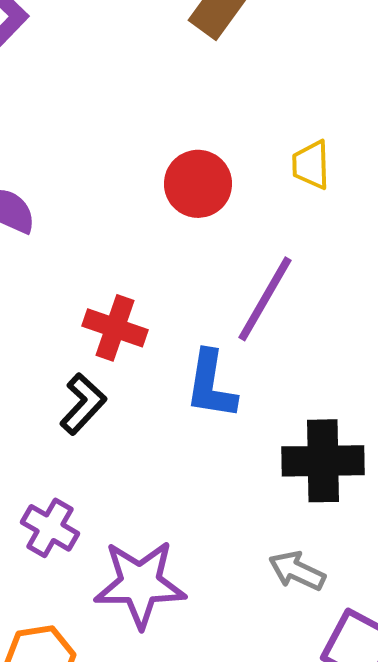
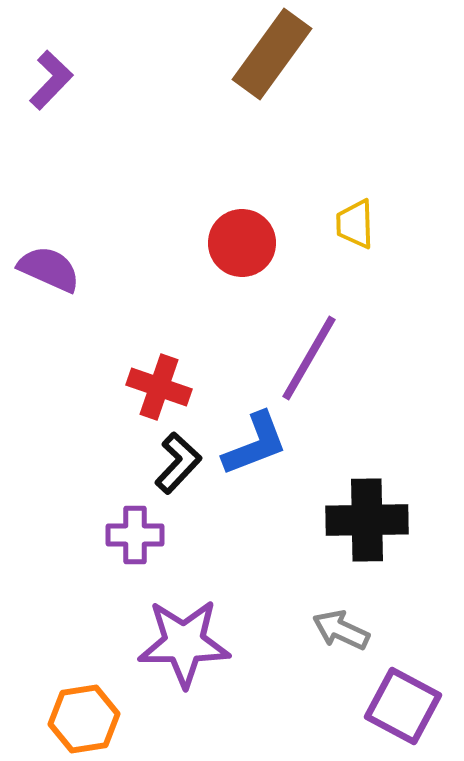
blue L-shape: (211, 385) -> (255, 444), turned -120
black L-shape: (83, 404) -> (178, 463), moved
purple cross: (50, 528) -> (135, 535), moved, turned -30

